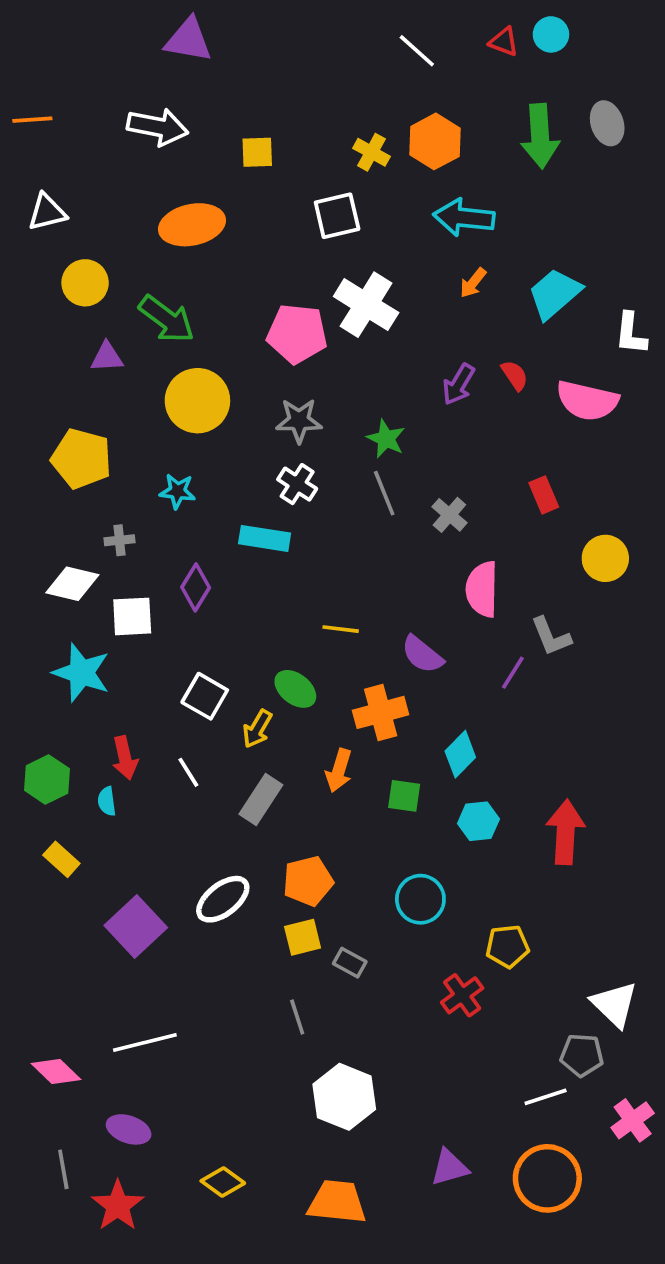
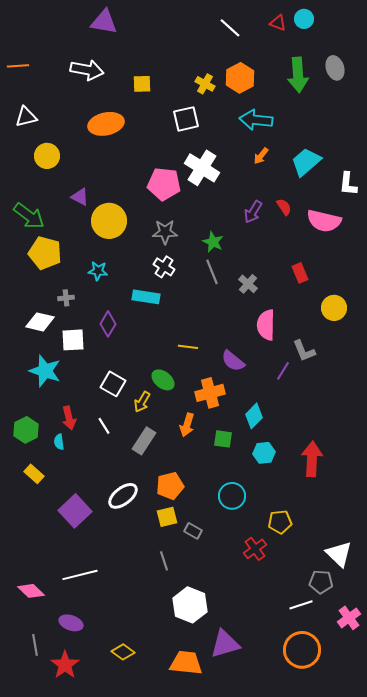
green arrow: (167, 319) -> (29, 216), moved
purple triangle: (107, 357) -> (80, 197), moved, turned 30
purple triangle: (449, 1168) -> (225, 644), moved, size x1.4

